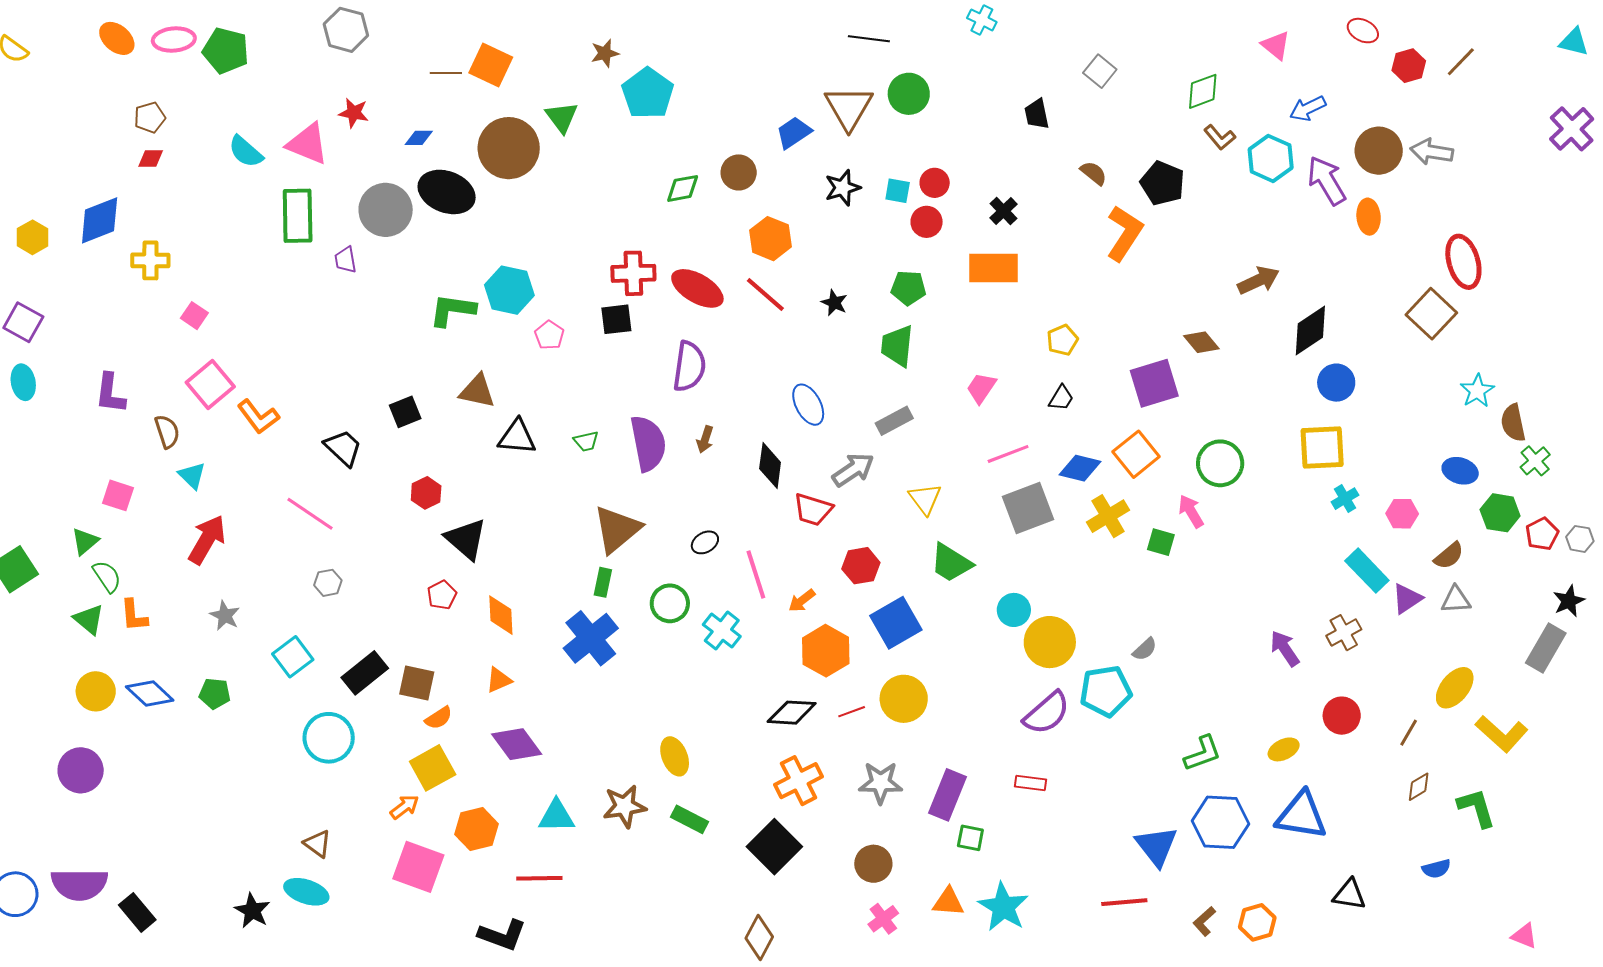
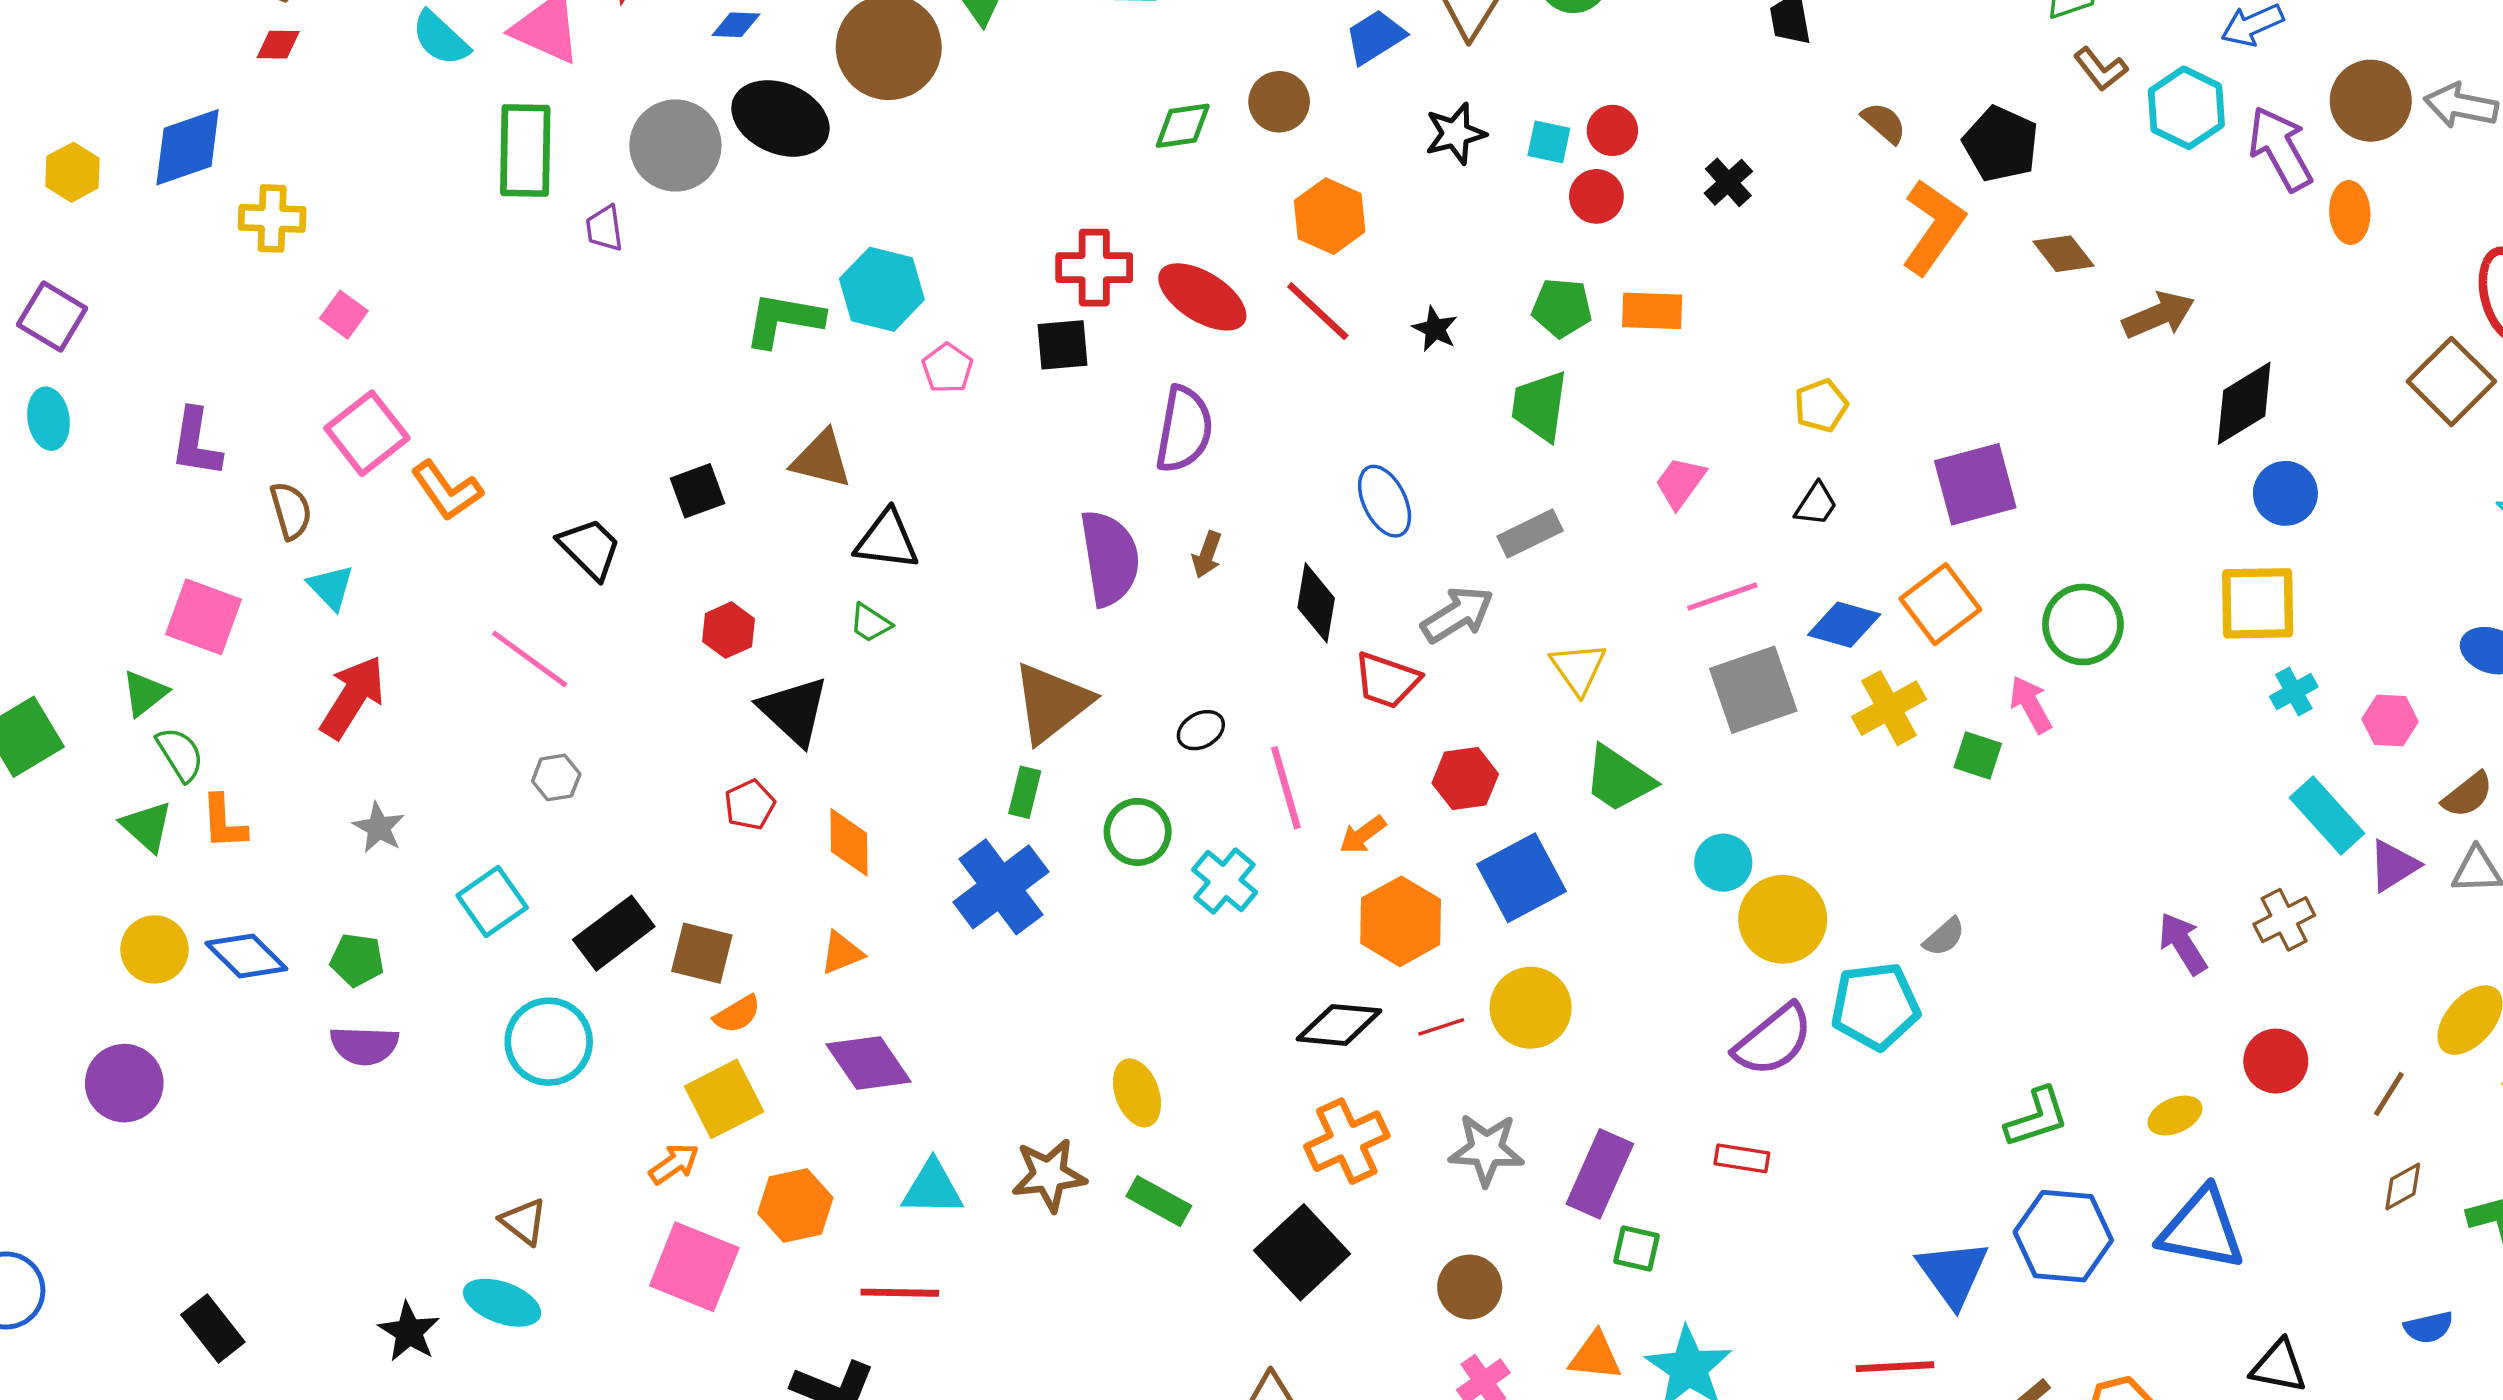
orange rectangle: (993, 268) -> (1652, 311), moved, size x0.7
brown diamond: (1201, 342) -> (2064, 254), moved
green trapezoid: (586, 441) -> (870, 623), moved, turned 44
pink square: (118, 495) -> (204, 617), size x1.4
purple semicircle: (79, 884) -> (364, 1045), moved, size x0.7

